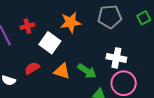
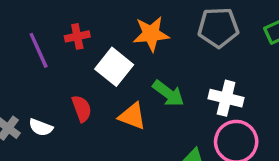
red semicircle: (32, 68) -> (82, 109), turned 98
green arrow: (87, 71) -> (168, 93), moved

